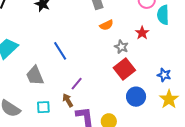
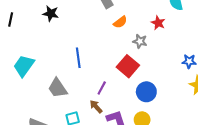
blue line: (60, 51) -> (78, 58), turned 36
red square: (124, 69) -> (128, 66), moved
blue circle: (136, 97) -> (146, 92), moved

